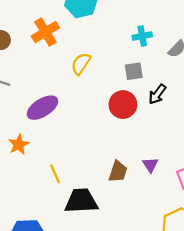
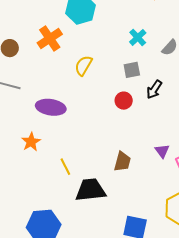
cyan cross: (142, 36) -> (138, 37), turned -30
red circle: (123, 105) -> (124, 101), size x0.7
purple ellipse: (42, 108) -> (51, 107), turned 44
purple triangle: (150, 165) -> (162, 151), moved

